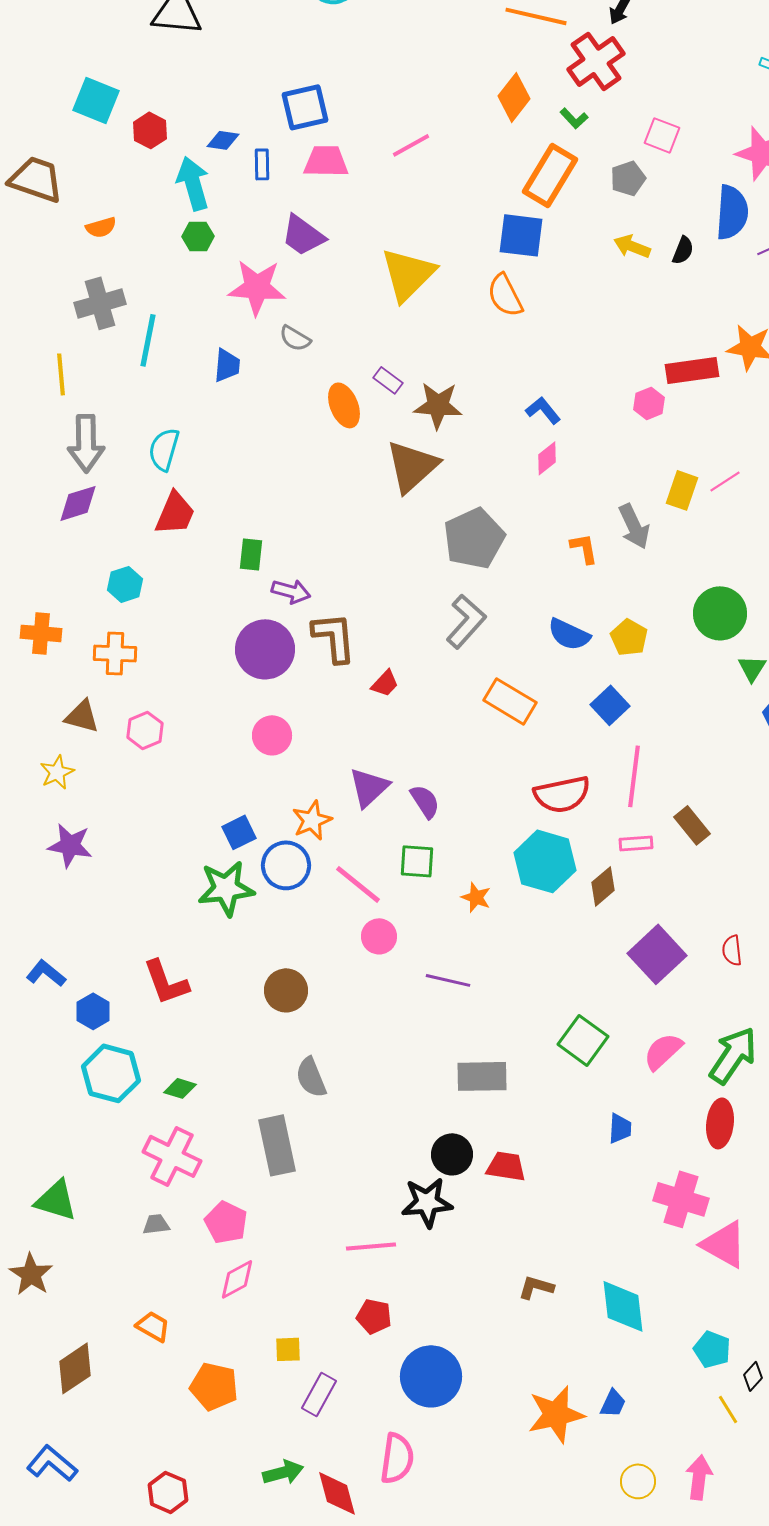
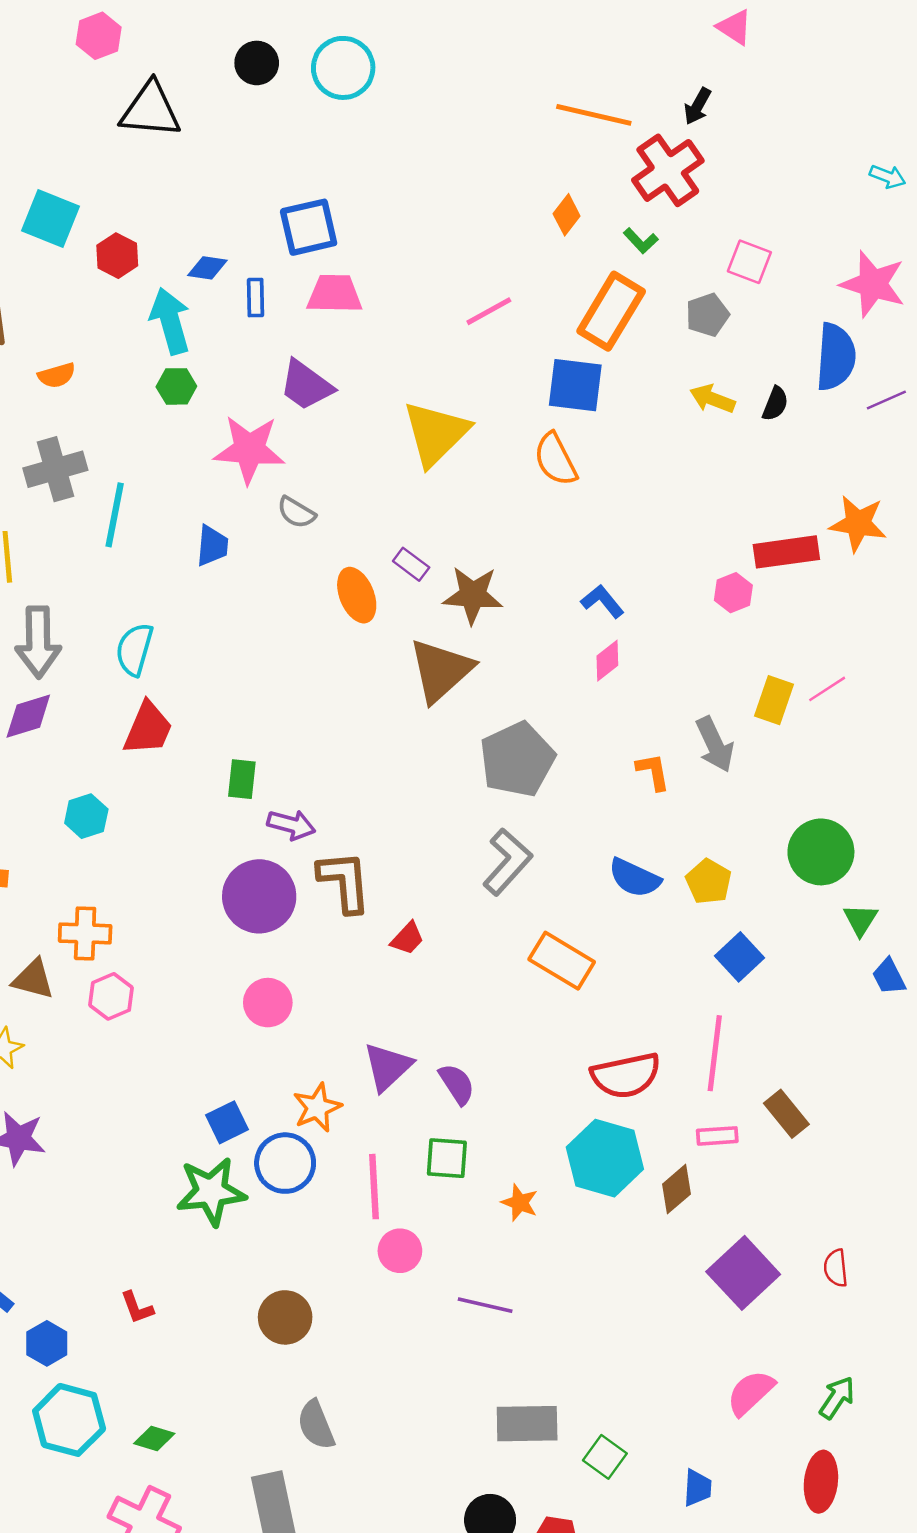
orange diamond: (514, 97) -> (567, 215), size x0.7
pink line: (411, 145) -> (489, 311), moved
orange cross: (115, 653) -> (85, 933), moved
blue square: (610, 705) -> (739, 957), moved
pink line: (358, 884) -> (374, 1187), turned 48
red L-shape: (166, 982) -> (137, 1308), size x0.6
green square: (583, 1040) -> (605, 1457), moved, size x0.7
green arrow: (733, 1055) -> (837, 1398), size x0.6

